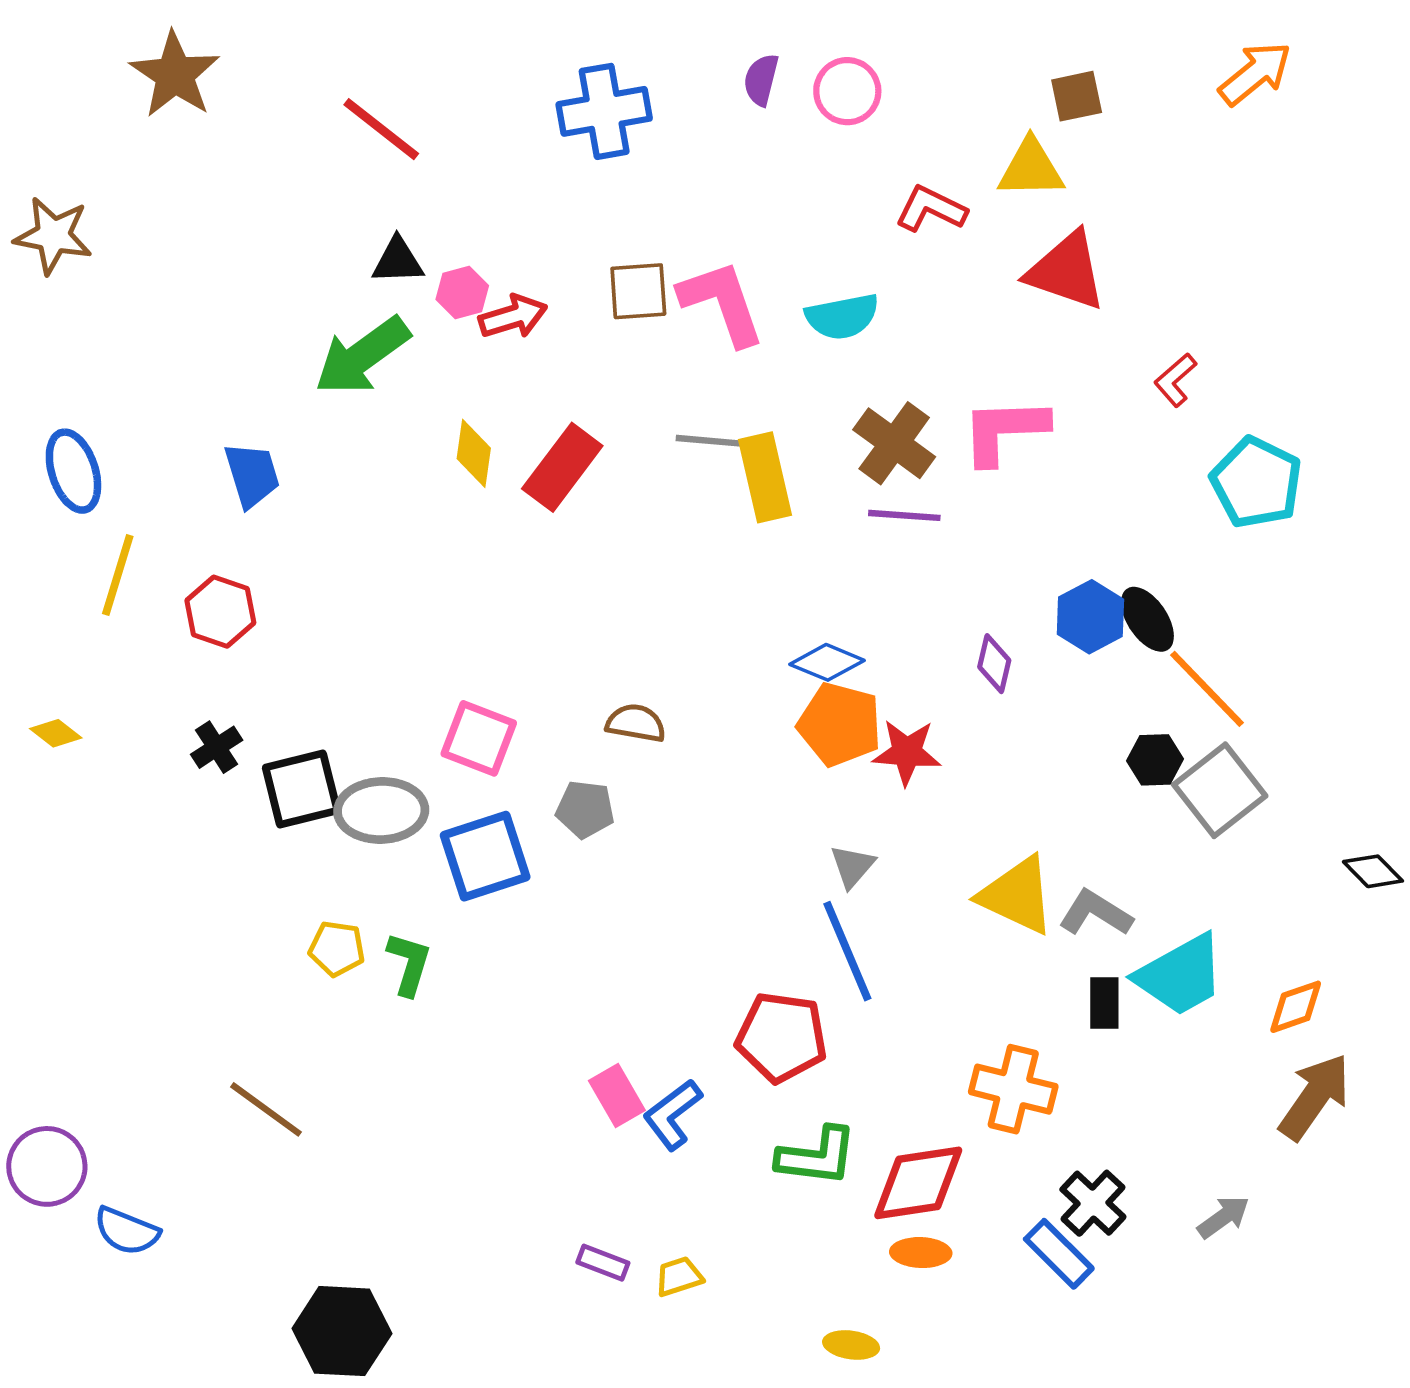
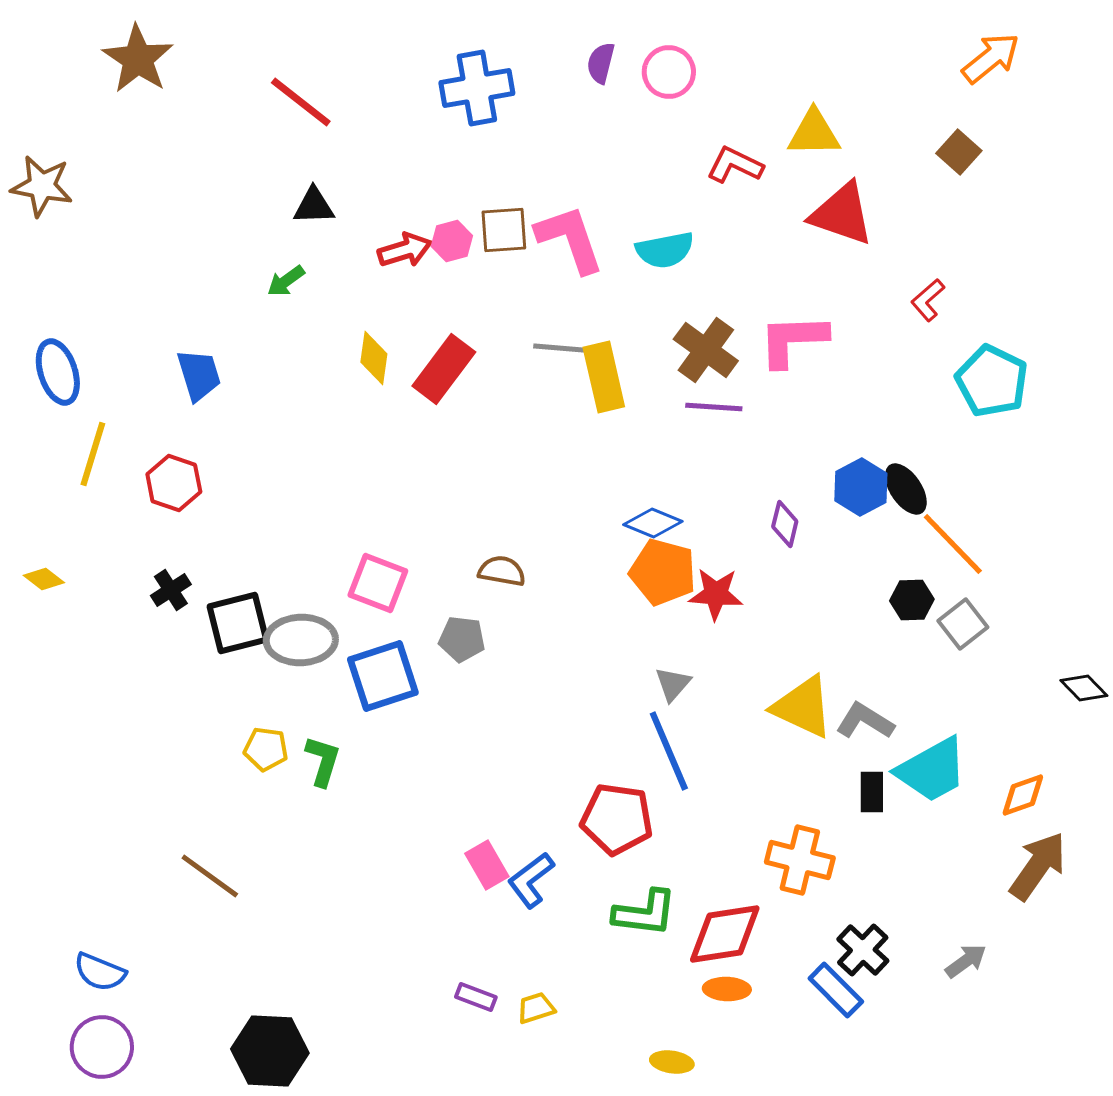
brown square: (1077, 96) -> (959, 152), moved, turned -36
pink hexagon: (462, 293) -> (452, 241), moved
green arrow: (362, 356) -> (286, 281), size x0.5
gray square: (1220, 790) -> (963, 624), size x0.7
purple circle: (47, 1166) -> (102, 1047), moved

